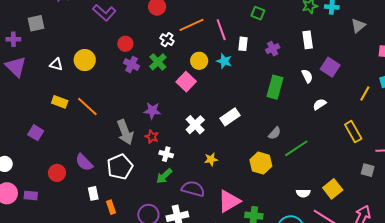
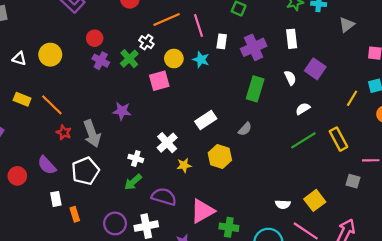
white cross: (167, 40) -> (146, 42), moved
purple cross: (273, 49) -> (254, 47), size x1.6
pink square: (186, 82) -> (159, 81), turned 30
white cross: (195, 125) -> (167, 143), moved
gray semicircle: (275, 133) -> (245, 129), moved
red star: (152, 137) -> (64, 132), moved
green line: (296, 148) -> (303, 140), moved
yellow hexagon: (261, 163) -> (220, 156), moved

